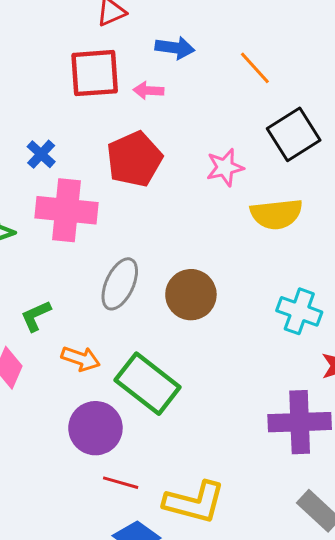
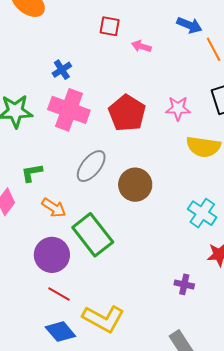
blue arrow: (175, 48) -> (189, 25), moved
red square: (95, 73) -> (110, 26), size x0.6
red pentagon: (134, 159) -> (127, 113), moved, turned -30
purple cross: (300, 422) -> (184, 284), size x0.5

